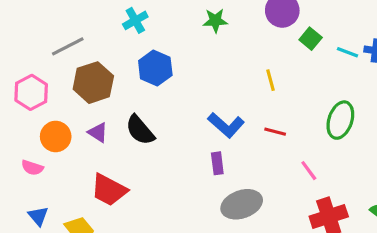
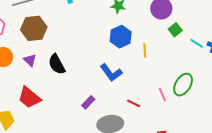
blue hexagon: (155, 68) -> (121, 37), moved
red line: (275, 132) -> (134, 103), moved
purple rectangle: (217, 163) -> (88, 102), moved, turned 40
pink line: (309, 171) -> (162, 95), moved

